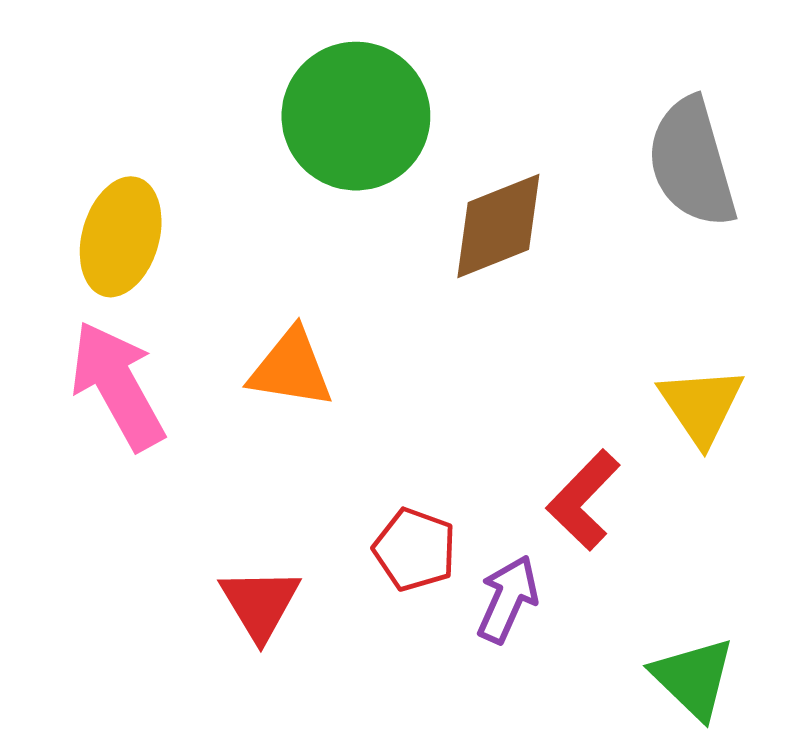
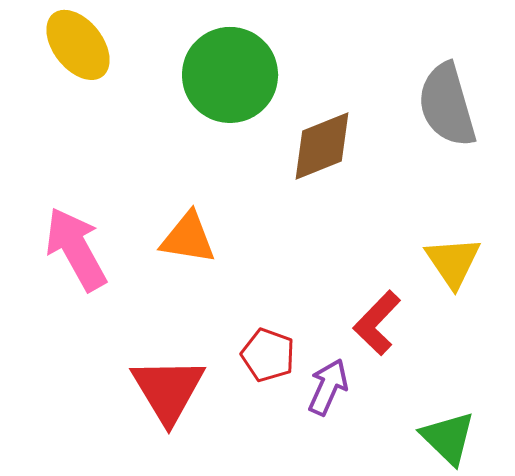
yellow ellipse: (121, 237) -> (78, 45), moved, turned -54
red triangle: (260, 604) -> (168, 390), size x1.4

